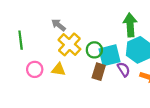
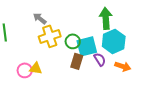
yellow cross: (69, 44) -> (50, 36), turned 30
pink circle: (35, 69) -> (25, 70), moved
yellow triangle: (59, 69) -> (36, 68), moved

